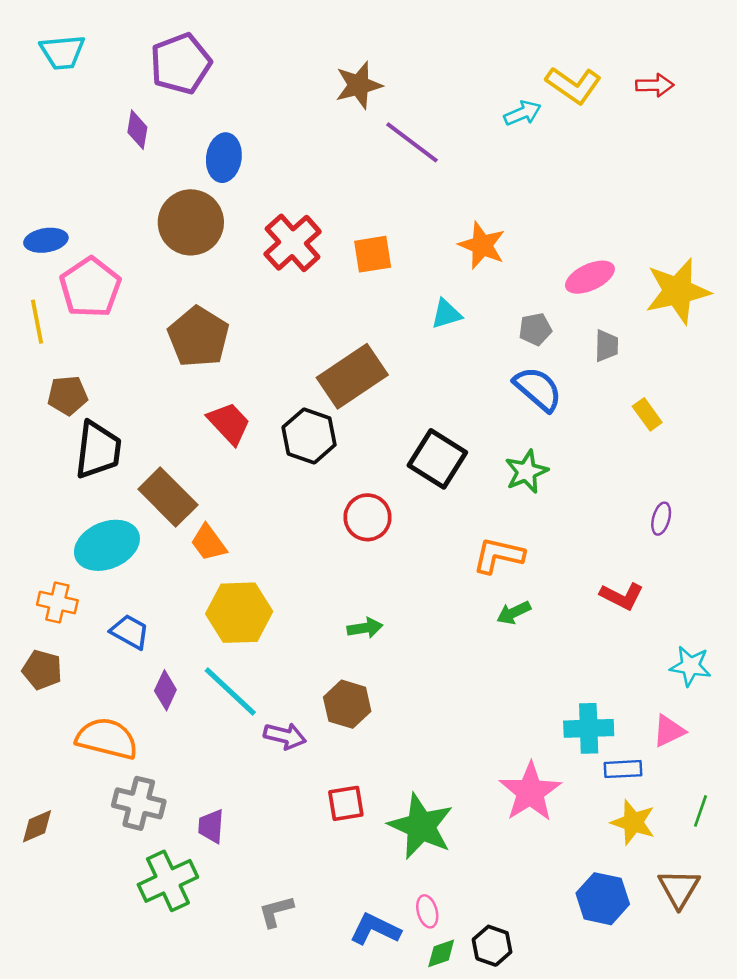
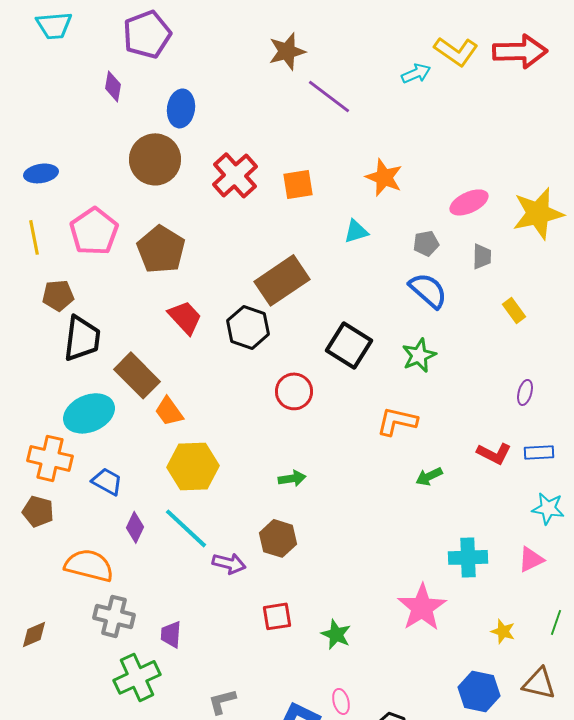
red arrow: (655, 85) -> (520, 51), size x1.8
pink pentagon: (90, 287) -> (94, 231), moved
orange cross: (57, 603) -> (50, 458), size x1.4
green arrow: (514, 613) -> (429, 476), moved
blue rectangle: (623, 769) -> (539, 452), moved
yellow star: (633, 822) -> (503, 631), size x0.7
green star: (421, 826) -> (336, 634), size x0.6
brown triangle: (679, 888) -> (539, 683), turned -48

